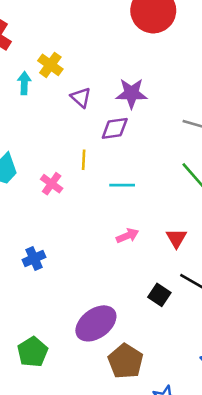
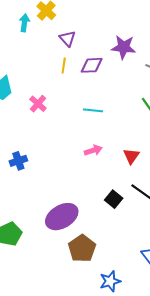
purple star: (131, 93) -> (124, 47), moved
yellow line: (84, 160) -> (64, 66), moved

